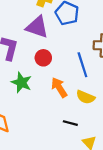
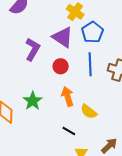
blue line: (82, 65) -> (90, 64), moved
green star: (21, 82) -> (33, 101), moved

